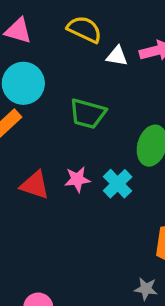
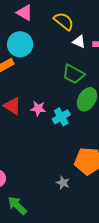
green trapezoid: (88, 114) -> (73, 74), moved

